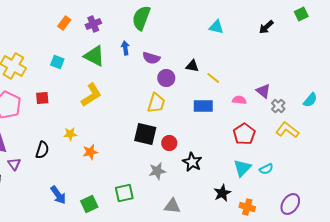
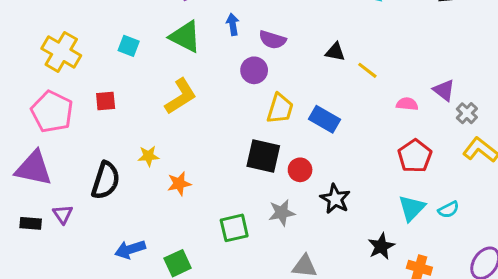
purple circle: (166, 78) -> (254, 70), moved
blue rectangle: (203, 106) -> (325, 119), moved, turned 30
black semicircle: (42, 150) -> (106, 181), size x1.4
purple triangle: (14, 164) -> (63, 214), moved
green square: (124, 193) -> (234, 228), moved
blue arrow: (58, 195) -> (130, 249), turned 108

